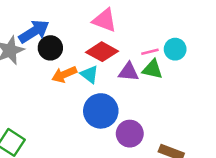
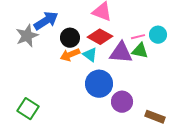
black circle: (50, 48) -> (70, 38), moved
purple triangle: (129, 72) -> (121, 53), size x1.4

